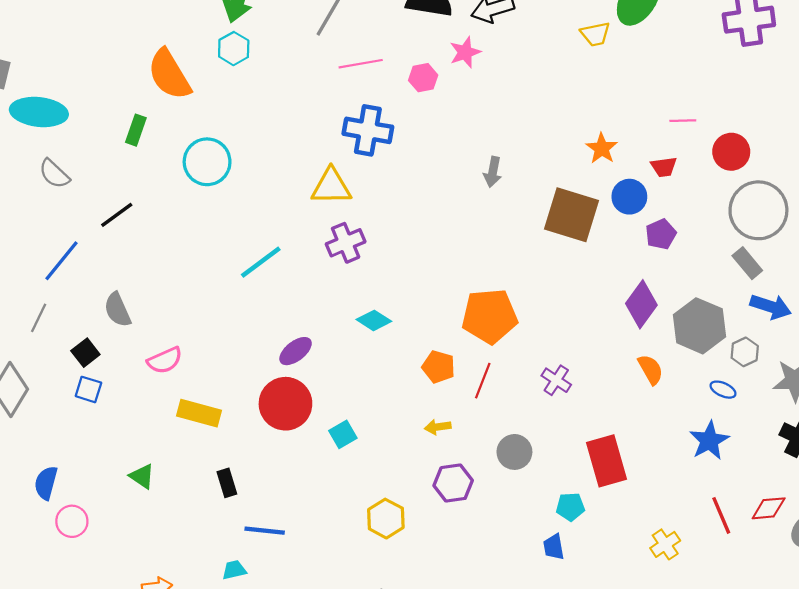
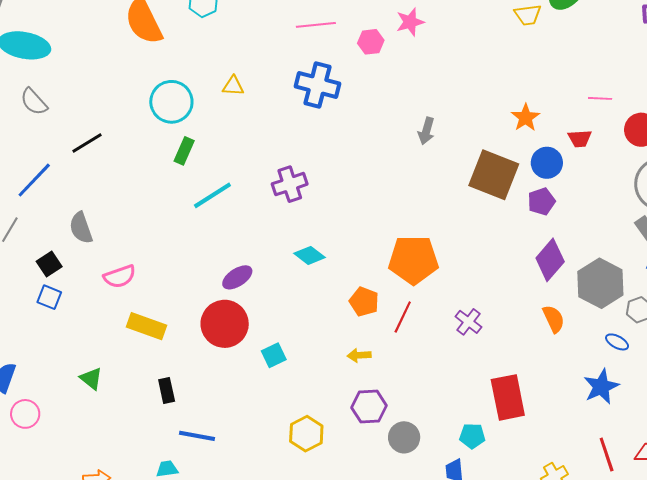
green rectangle: (136, 130) -> (184, 151), moved
yellow triangle: (331, 186) -> (233, 86), moved, size x0.6
purple pentagon: (661, 234) -> (541, 201), moved
gray circle: (514, 452) -> (404, 437), moved

